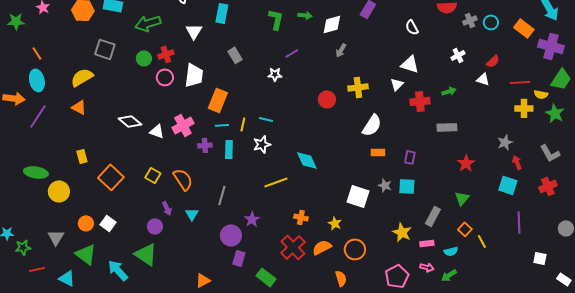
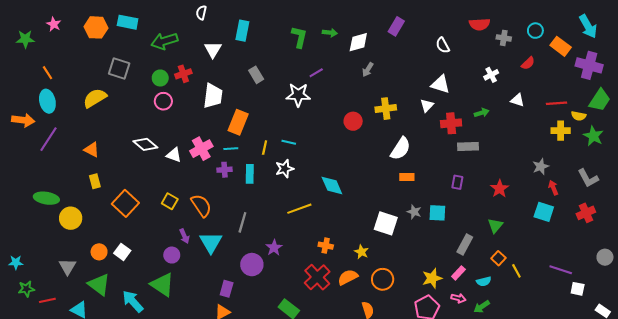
gray cross: (470, 20) -> (504, 38), turned 32
cyan circle: (491, 22) -> (535, 31), moved
red semicircle: (493, 61) -> (528, 63), moved
white star: (275, 74) -> (298, 95), size x1.6
pink circle: (165, 77) -> (163, 101), moved
orange triangle: (79, 107) -> (92, 150), moved
cyan line: (222, 125) -> (231, 149), moved
gray rectangle: (447, 127) -> (468, 146), moved
purple rectangle: (410, 157) -> (457, 182), moved
cyan triangle: (192, 214) -> (211, 242), size x1.6
purple line: (519, 222) -> (561, 270), moved, turned -70
yellow star: (402, 232) -> (432, 278), moved, turned 30
pink rectangle: (427, 243) -> (458, 273), turned -40
green star: (23, 247) -> (26, 289), moved
purple rectangle: (239, 258) -> (227, 289), moved

